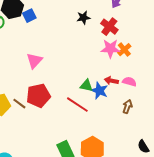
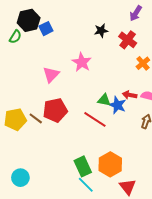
pink star: (110, 49) -> (82, 62), moved, turned 30

